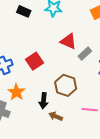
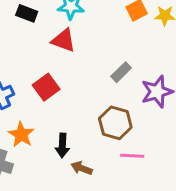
red triangle: (68, 41) -> (64, 40), moved
brown hexagon: (66, 85) -> (115, 123), moved

